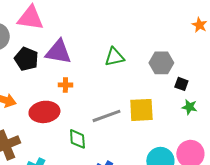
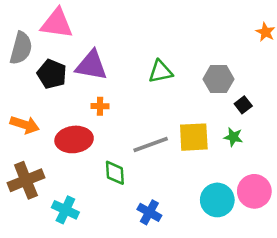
black square: (181, 84) -> (243, 105), turned 32
green star: (189, 107) -> (233, 137), moved

